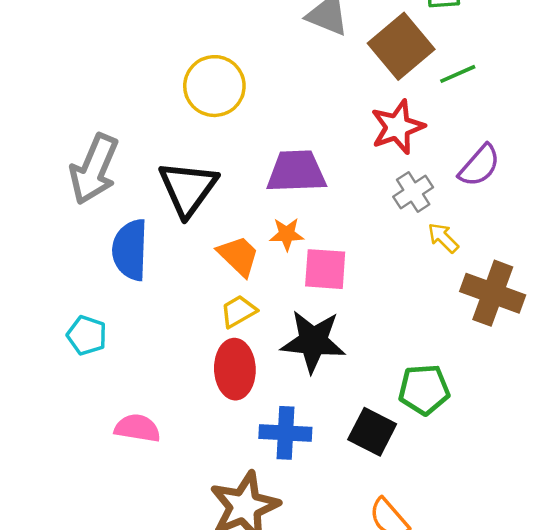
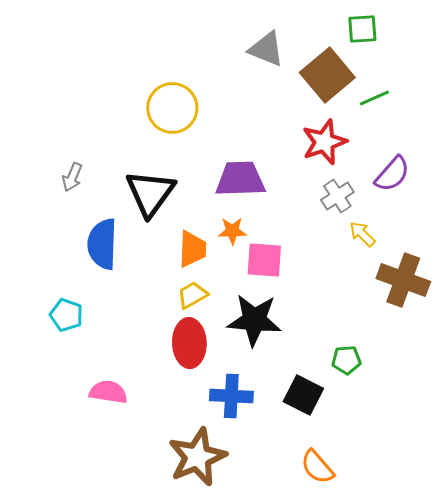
gray arrow: (94, 169) -> (72, 177), size x0.5
orange trapezoid: (238, 256) -> (192, 249), turned 48
green pentagon: (424, 390) -> (346, 360), size x0.7

